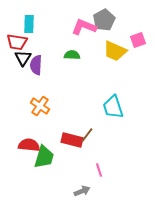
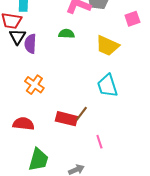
yellow trapezoid: (115, 51) -> (107, 46), moved
green trapezoid: (44, 157) -> (38, 160), moved
pink line: (99, 170) -> (99, 142), moved

